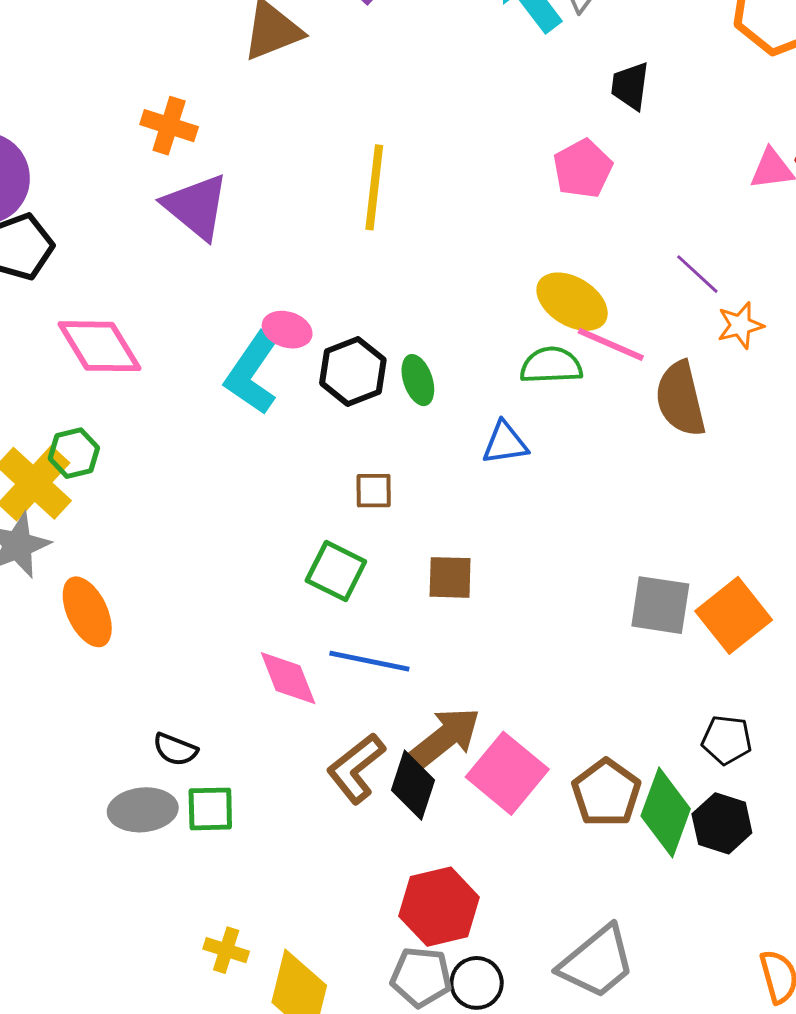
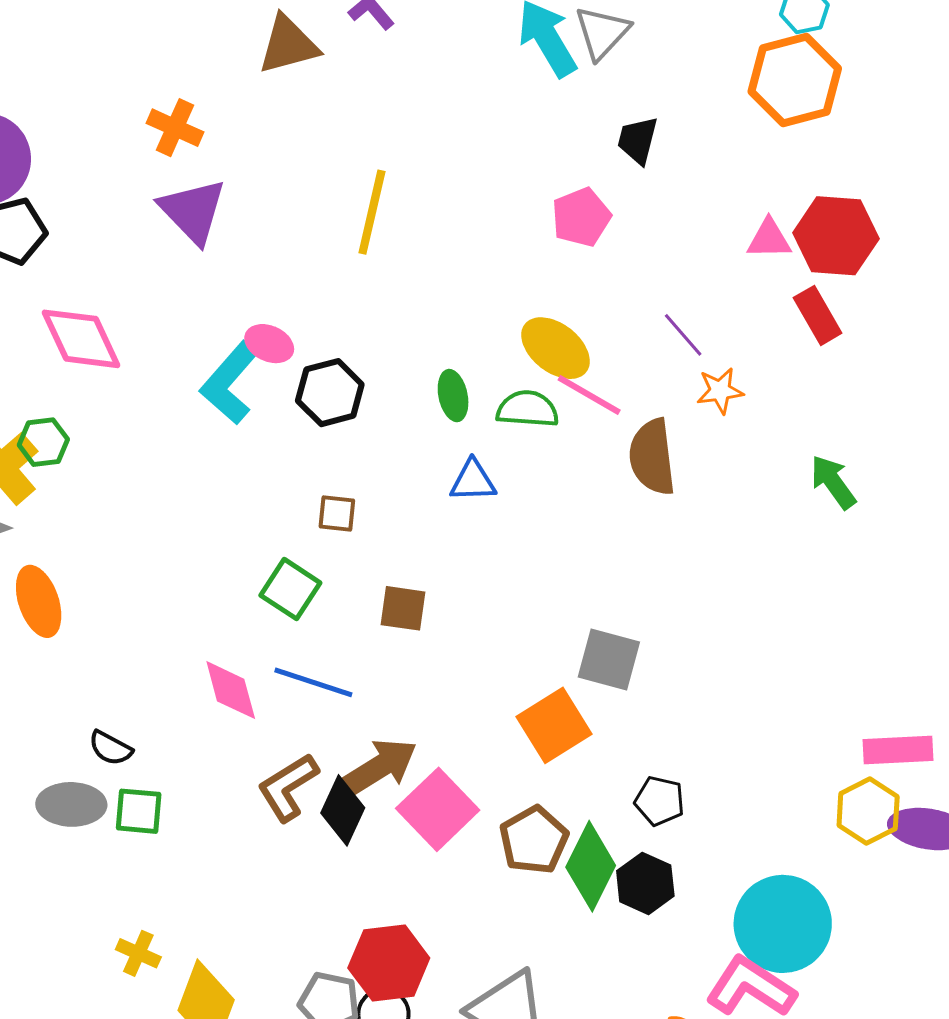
green ellipse: (418, 380) -> (453, 396), moved
orange square: (734, 615) -> (554, 725), moved
red hexagon: (439, 907) -> (389, 963), moved

